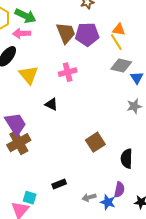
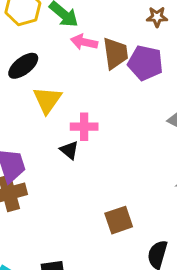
pink arrow: (22, 33) -> (84, 42), moved
pink cross: (68, 72) -> (84, 127), moved

